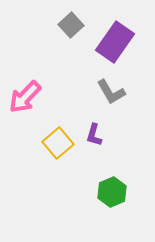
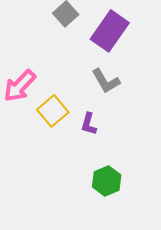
yellow square: (58, 143) -> (53, 111), moved

